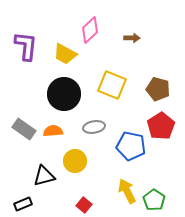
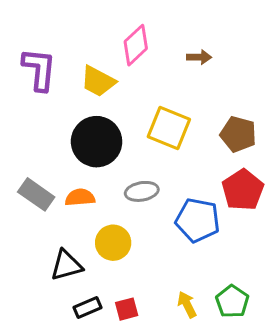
yellow arrow: (127, 191) -> (187, 305), moved, size x0.7
black rectangle: (23, 204) -> (87, 308), moved
red square: (84, 205) -> (127, 309), turned 35

